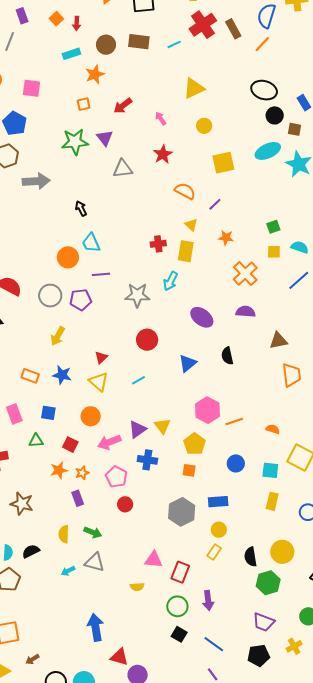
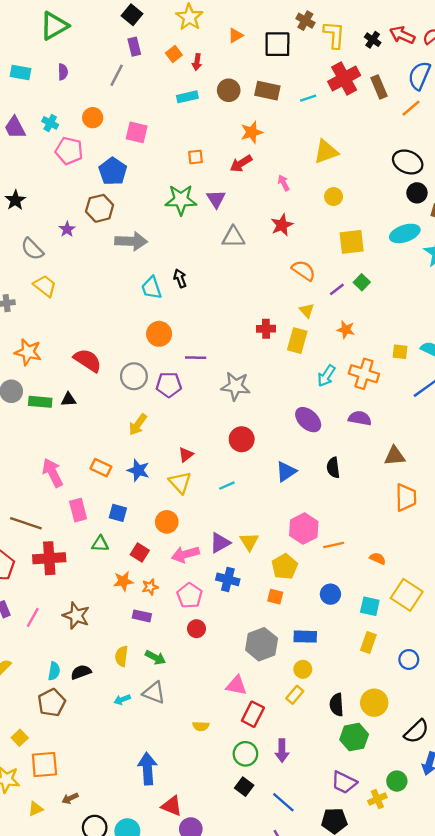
orange star: (95, 74) -> (252, 132), moved
green square: (273, 227) -> (362, 282), moved, turned -32
cyan trapezoid: (91, 243) -> (152, 288), moved
orange cross: (245, 274) -> (364, 374), turned -35
cyan arrow: (171, 281) -> (326, 376), moved
purple rectangle: (78, 498) -> (142, 616), turned -63
pink triangle: (154, 560) -> (236, 685), moved
yellow cross: (294, 646) -> (377, 799), moved

